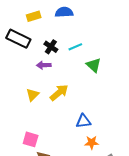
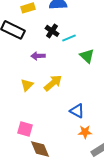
black cross: (51, 47) -> (52, 31), moved
blue triangle: (83, 121) -> (77, 111), turned 35

